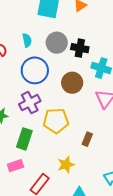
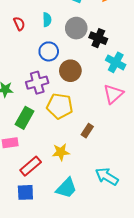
blue circle: (35, 70) -> (49, 51), size x0.7
brown circle: (72, 83) -> (70, 71), moved

